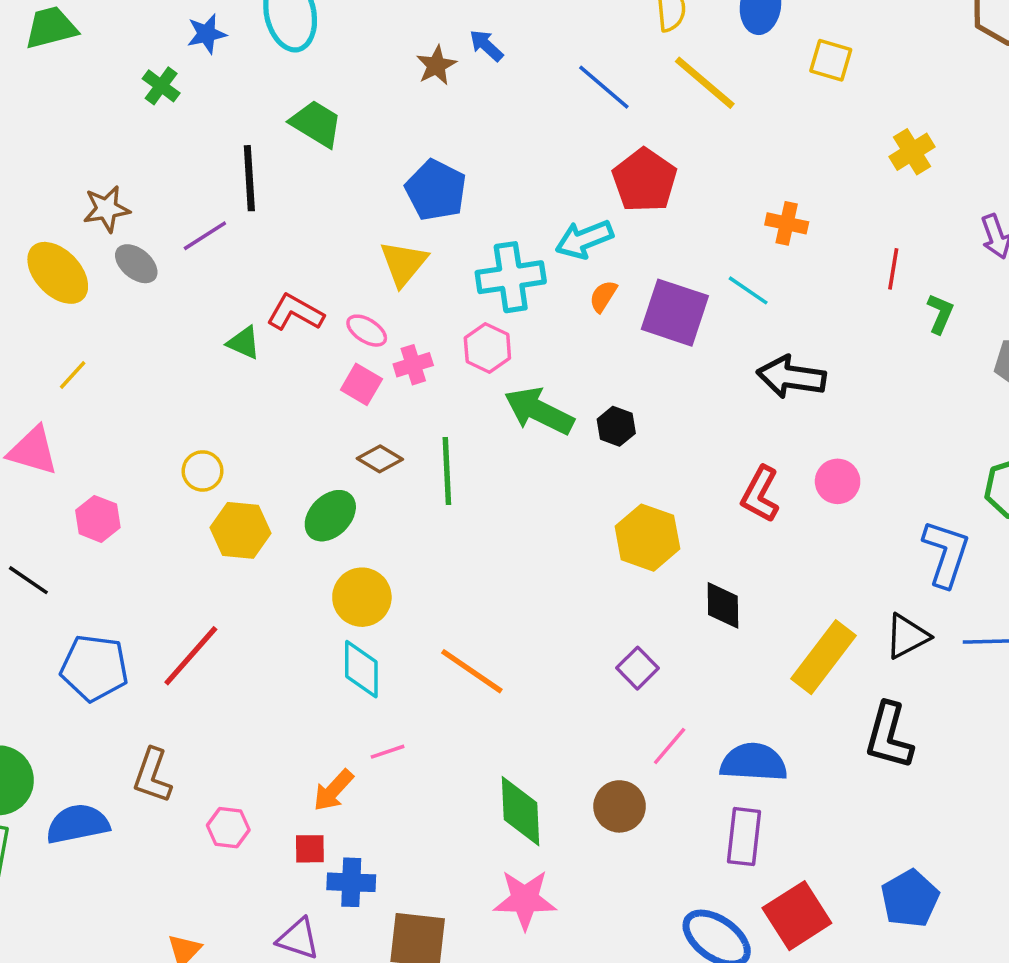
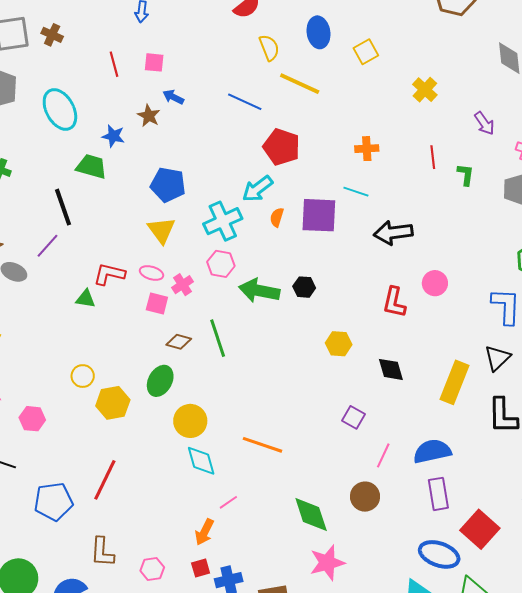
blue star: (207, 34) -> (113, 136), moved, turned -30
yellow square: (831, 60) -> (366, 52), turned -30
yellow hexagon: (647, 538) -> (339, 344), size x0.7

